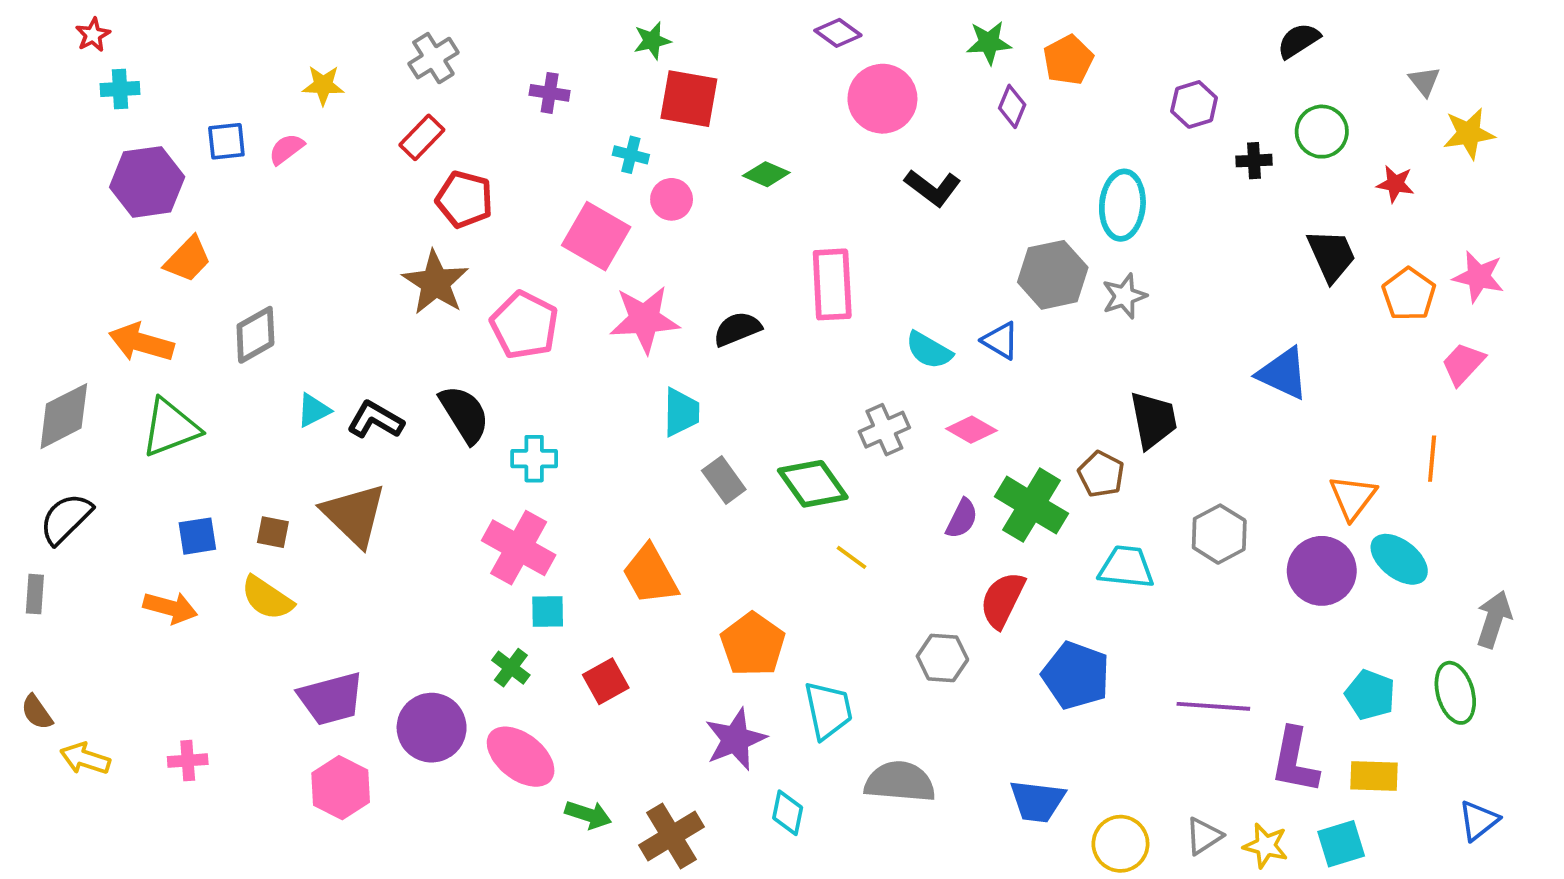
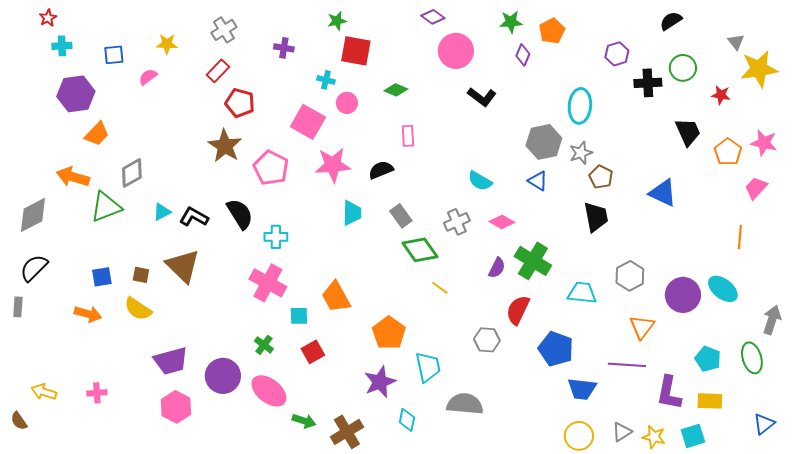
yellow star: (1469, 134) -> (759, 69), size x1.4
blue square: (226, 141) -> (114, 55), moved
black cross: (1254, 161) -> (648, 83), size x1.5
pink rectangle: (832, 284) -> (408, 136), moved, size x0.6
blue triangle: (1001, 341) -> (538, 181), moved
green triangle: (170, 428) -> (106, 207), moved
brown pentagon: (1101, 474) -> (601, 177), moved
gray rectangle: (724, 480) -> (401, 216), moved
orange triangle: (1353, 497) -> (642, 327), moved
cyan square: (548, 612) -> (299, 316), moved
brown semicircle: (37, 712) -> (19, 421), moved
blue trapezoid: (1037, 801) -> (582, 389), moved

